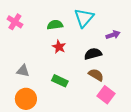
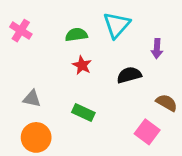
purple arrow: (113, 35) -> (157, 49), turned 112
brown semicircle: (96, 75) -> (167, 103), moved

